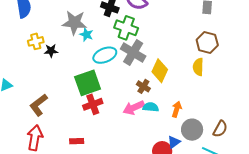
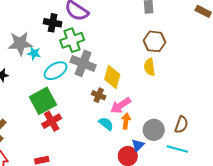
green cross: (126, 28) -> (72, 40), turned -30
cyan semicircle: (151, 107) -> (106, 124), moved, turned 42
pink arrow: (134, 108) -> (121, 105), moved
orange arrow: (177, 109) -> (126, 121), moved

